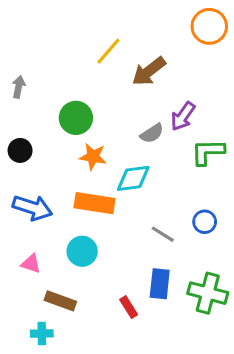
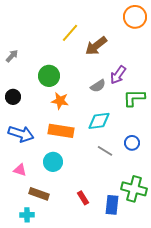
gray arrow: (19, 87) -> (12, 56), turned 32
cyan diamond: (133, 178) -> (99, 121), moved
blue rectangle: (160, 284) -> (112, 205), moved

